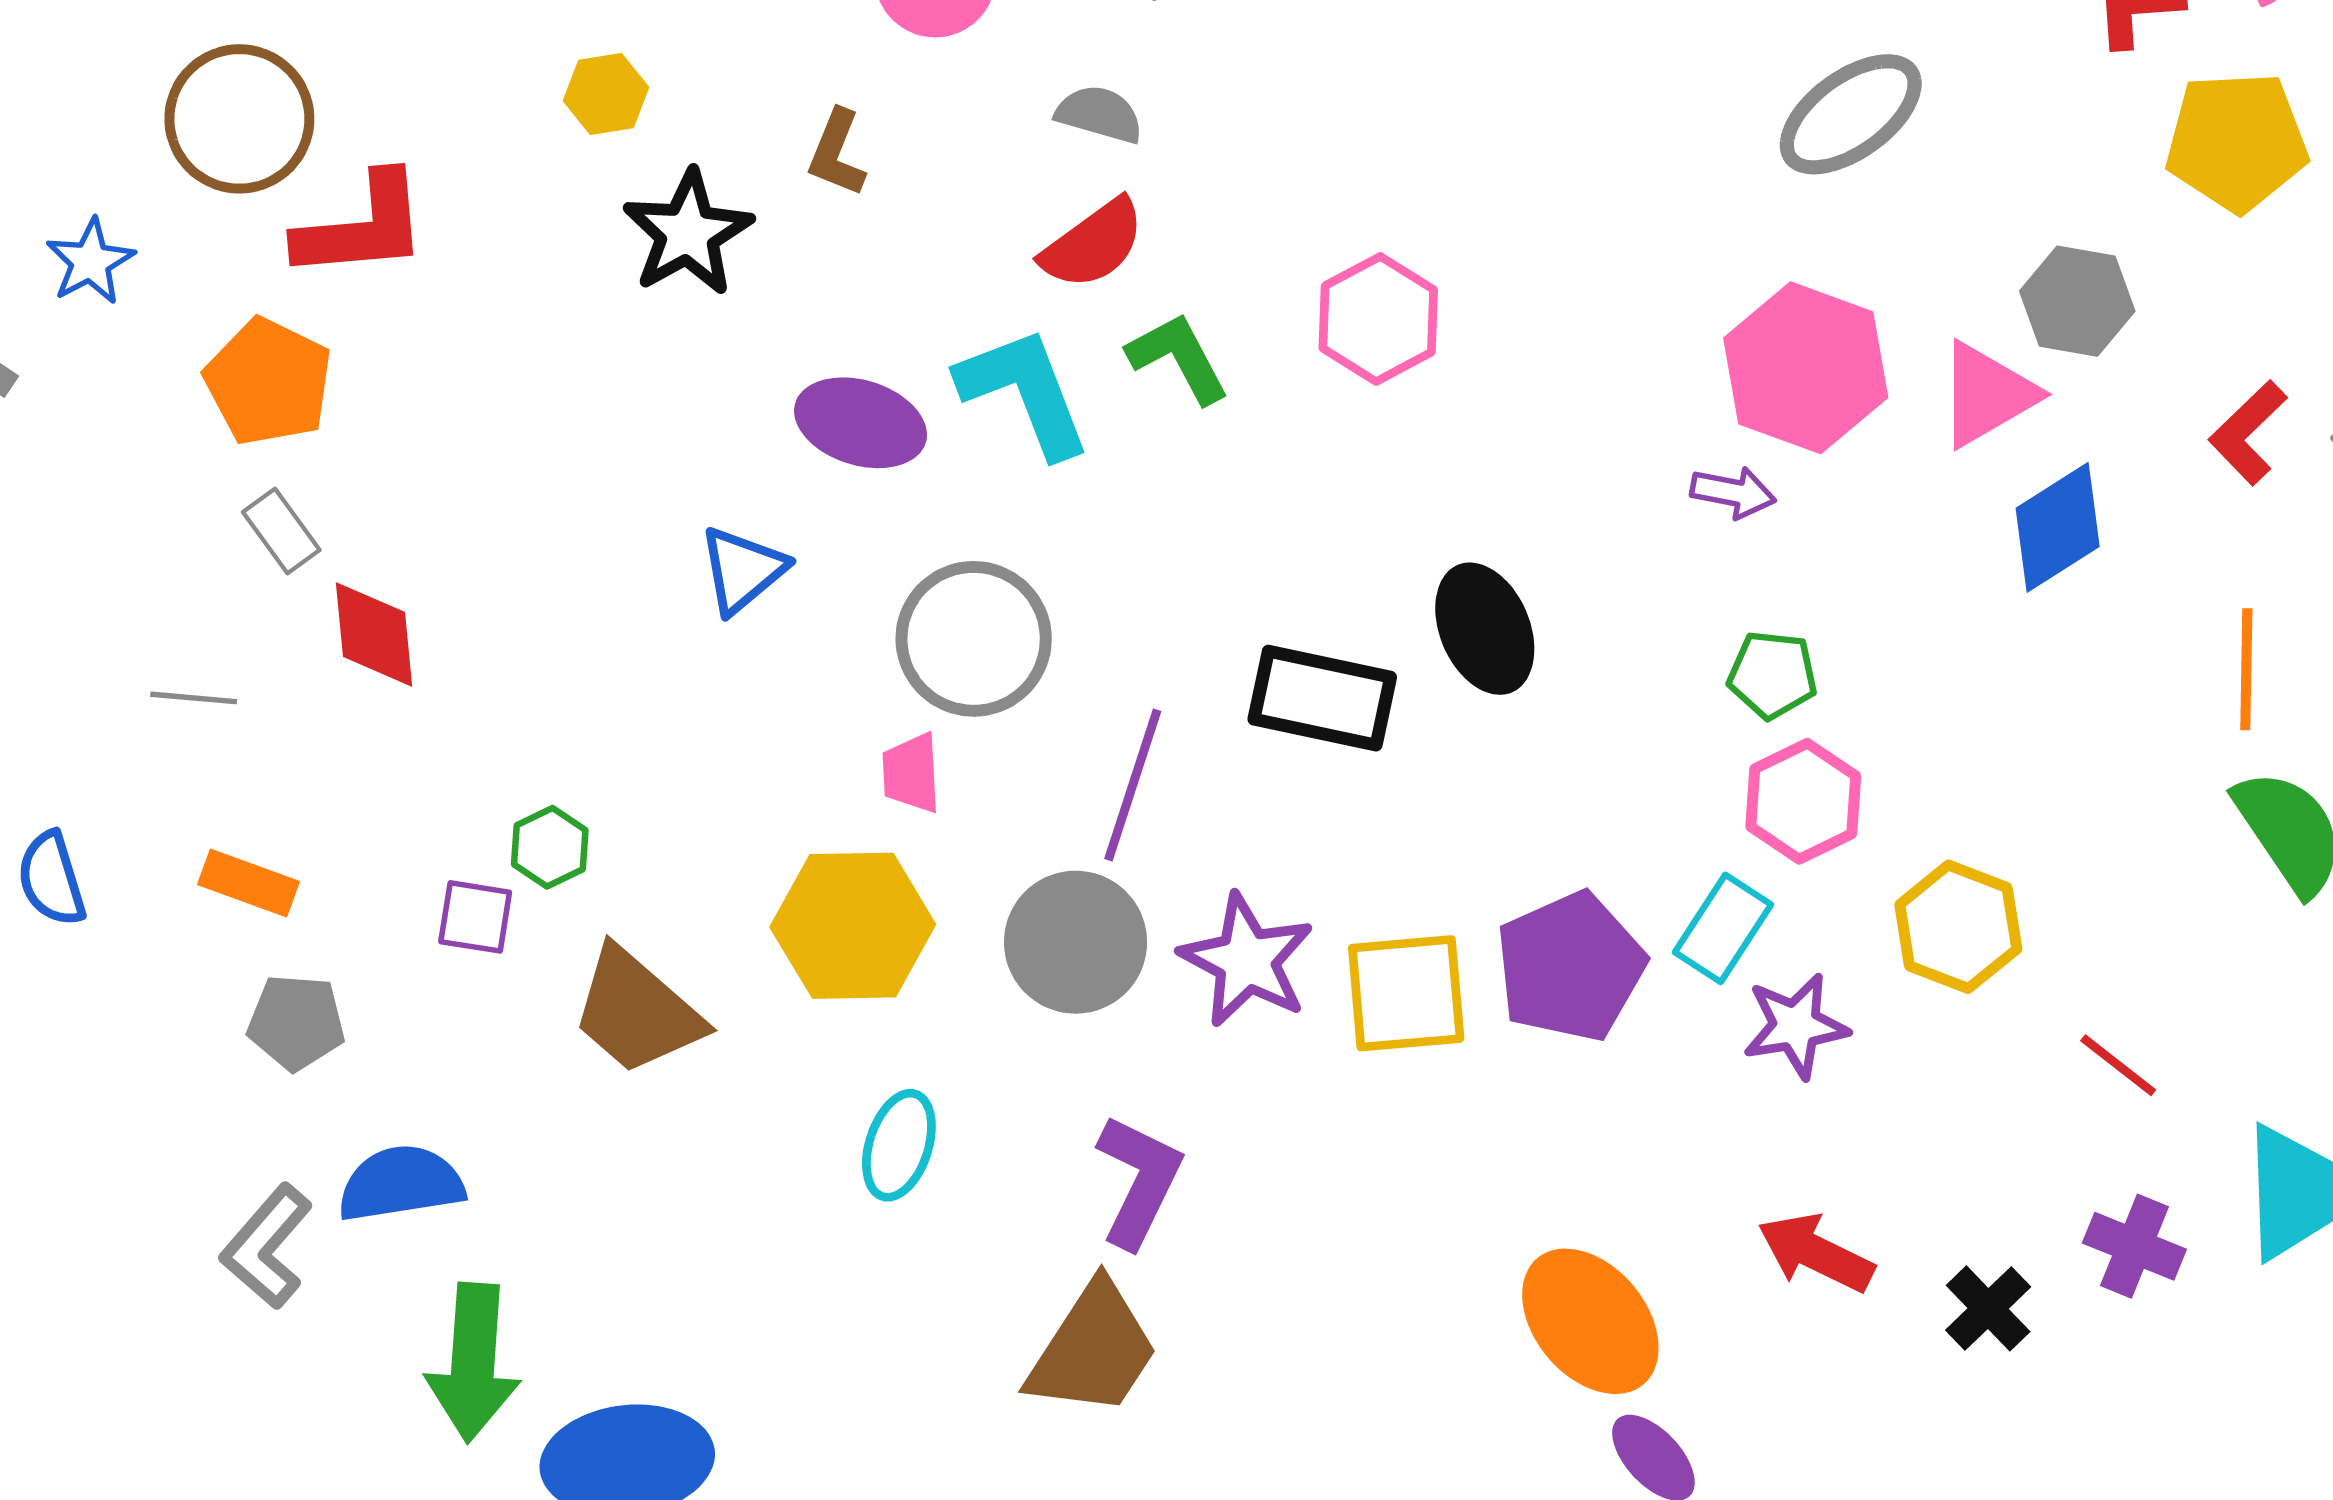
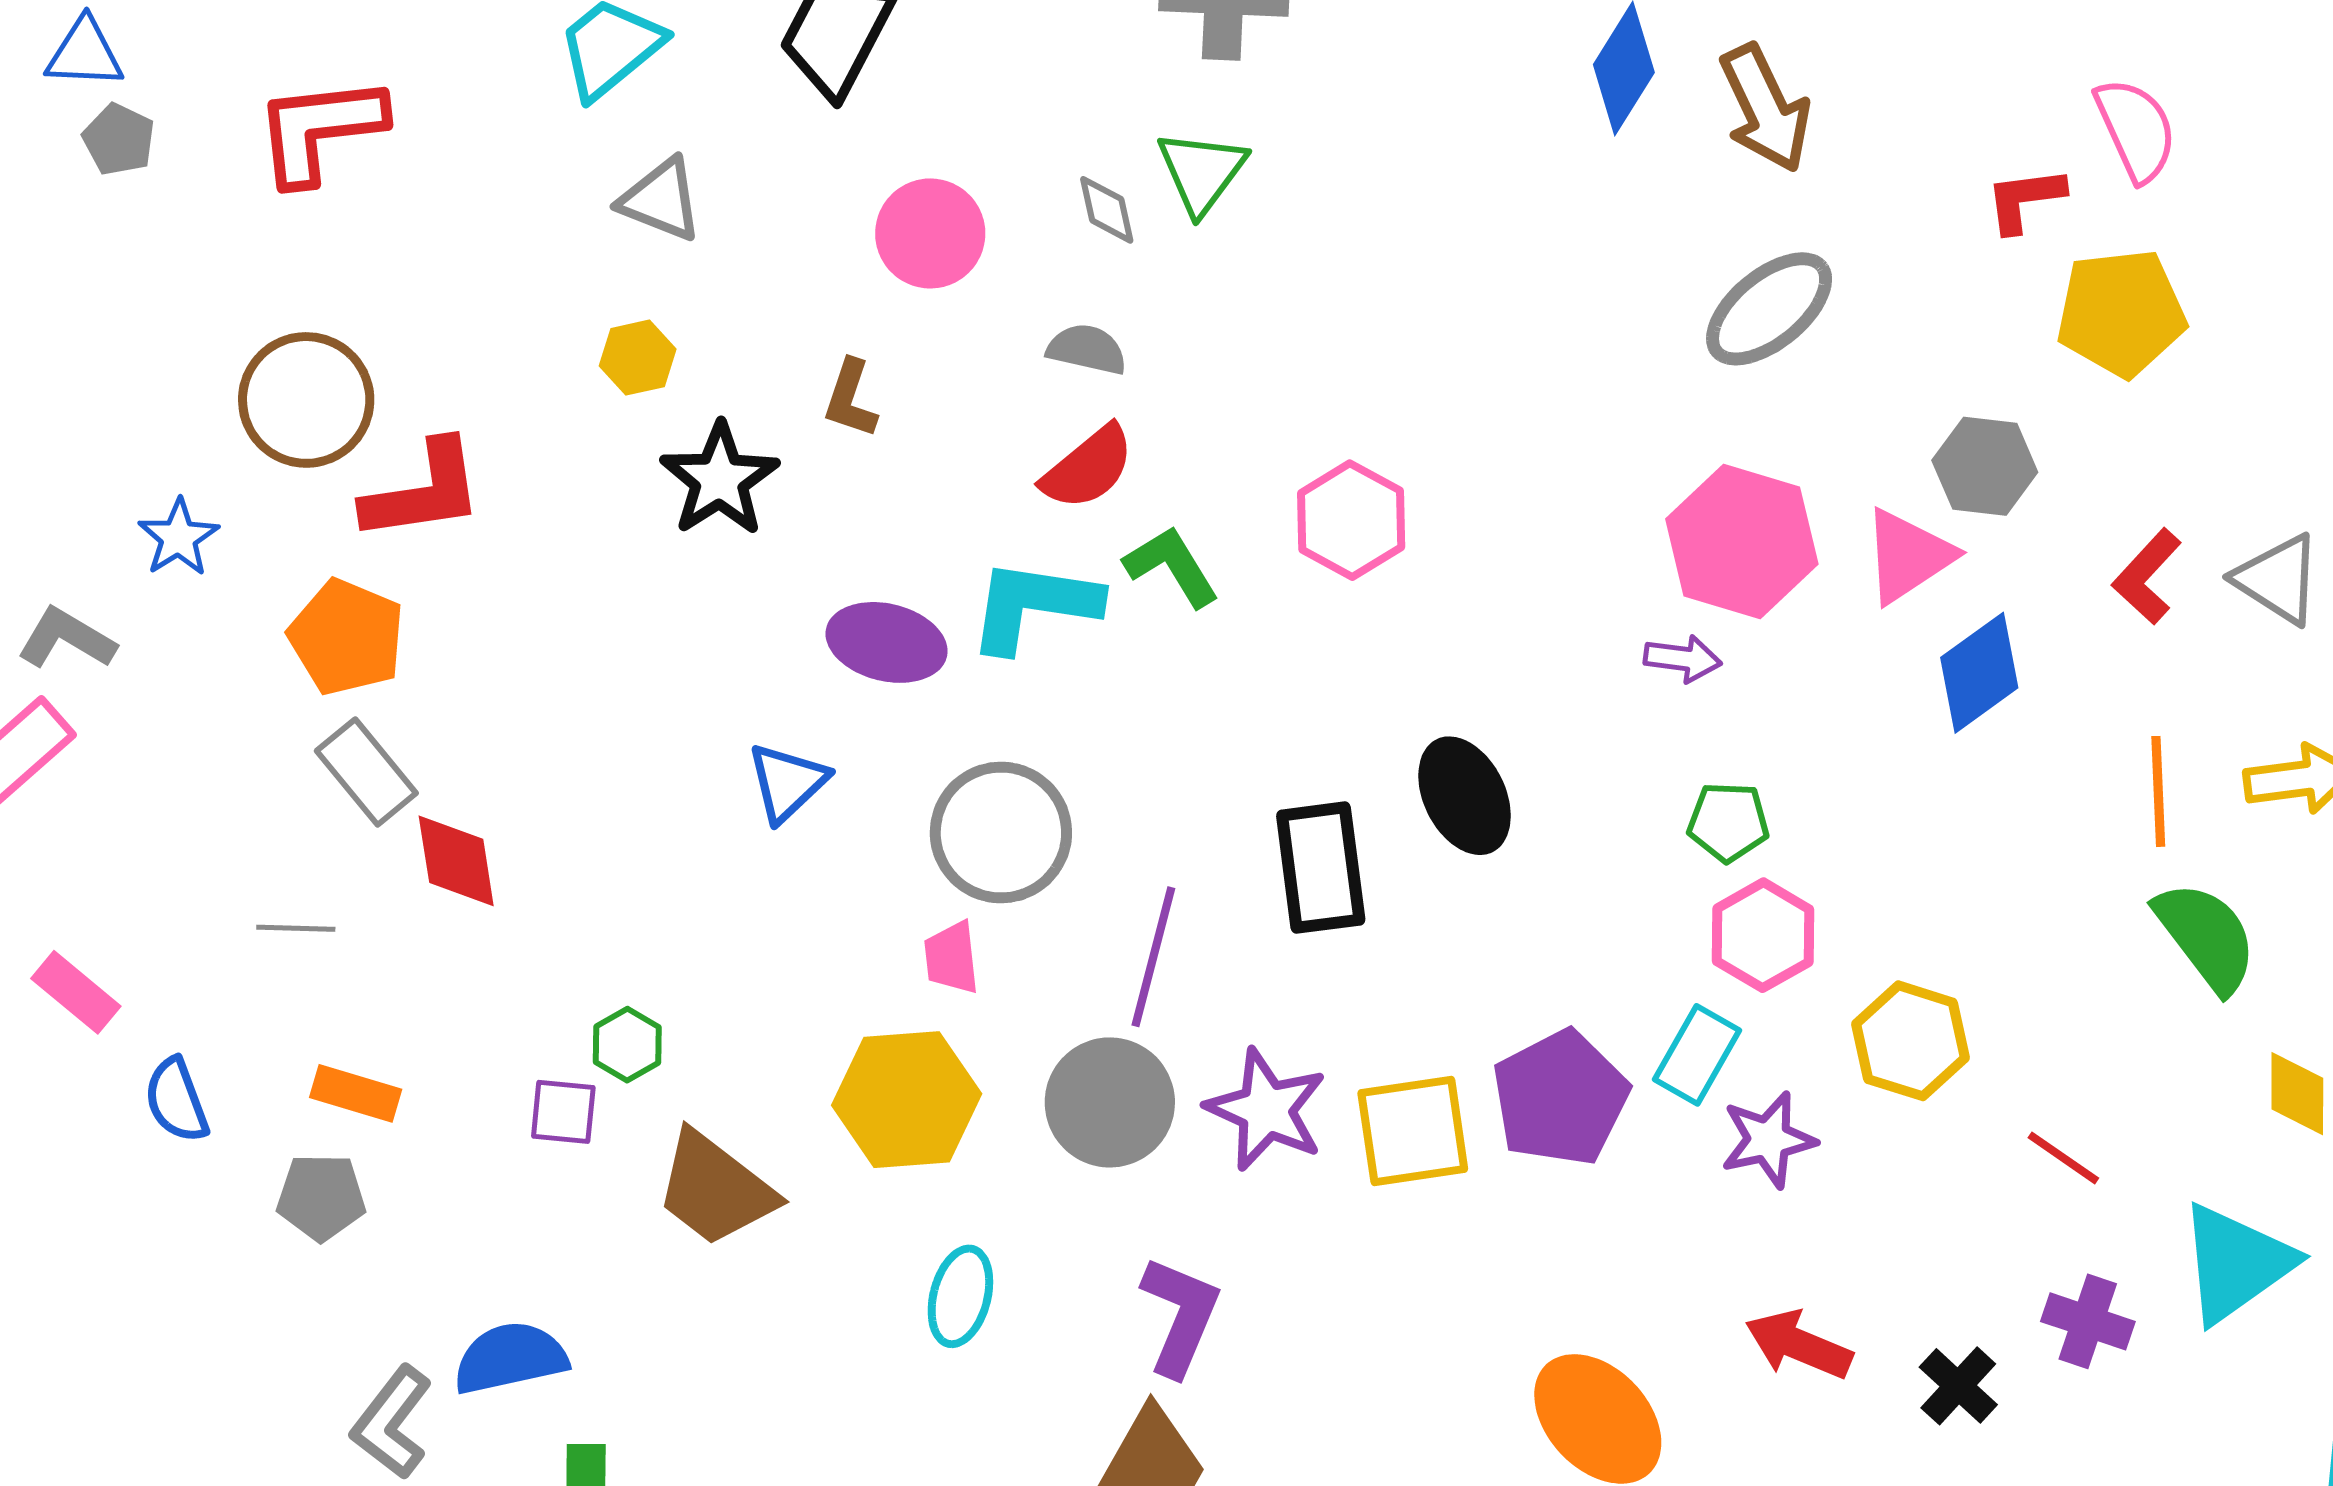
cyan L-shape: (1024, 392) -> (1034, 605), turned -57
gray rectangle: (281, 531) -> (366, 772), size x1.4
black rectangle: (1322, 698) -> (1321, 868), turned 74
gray pentagon: (296, 1022) -> (321, 1197), moved

